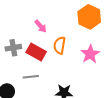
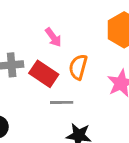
gray line: (31, 77) -> (62, 102), moved

